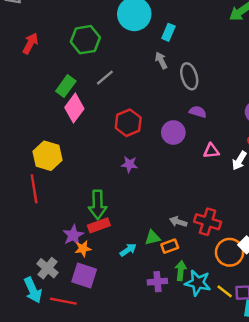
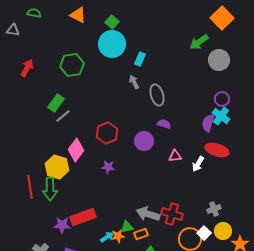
gray line: (105, 78) -> (63, 116), moved
pink diamond: (74, 108) -> (76, 150), moved
yellow hexagon: (47, 156) -> (57, 167), moved
green arrow: (98, 205) -> (50, 189), moved
gray arrow: (178, 222) -> (148, 214), size x1.6
red rectangle: (99, 225) -> (83, 217), size x1.4
purple star: (73, 235) -> (62, 225), turned 30
orange star: (83, 249) -> (118, 236), moved

